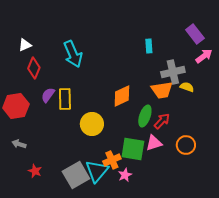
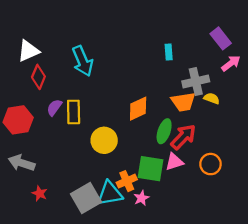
white triangle: (25, 45) -> (28, 51), size x1.5
red arrow: (162, 121) -> (183, 137), size x1.4
gray arrow: (19, 144) -> (22, 163), size x1.6
cyan triangle: (97, 171) -> (110, 193), turned 40

